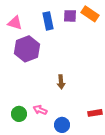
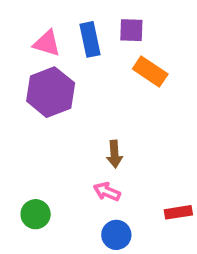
orange rectangle: (90, 14) -> (150, 71), moved
pink triangle: (15, 23) -> (47, 43), moved
pink arrow: (40, 110) -> (107, 192), moved

